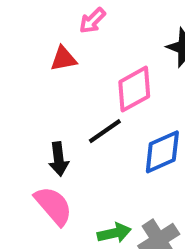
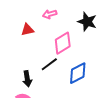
pink arrow: (92, 21) -> (50, 14), moved, turned 32

